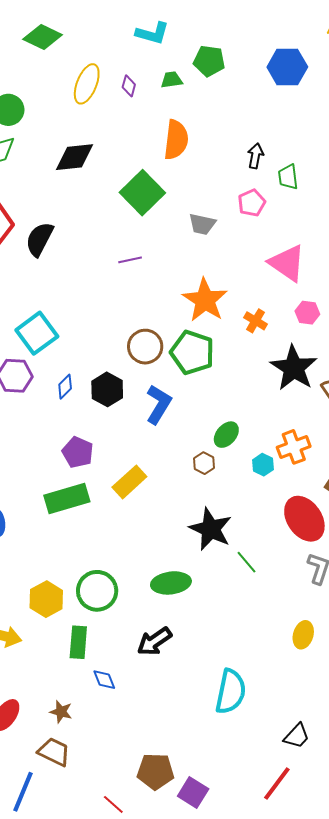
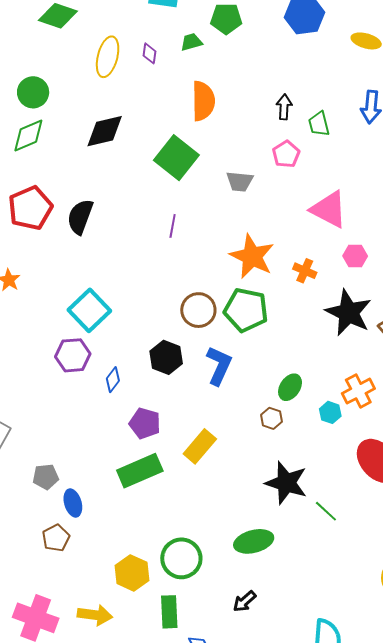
purple line: (130, 260) -> (173, 226), turned -60
blue diamond: (65, 387) -> (113, 380), moved
black arrow: (154, 641) -> (245, 601), size x0.7

